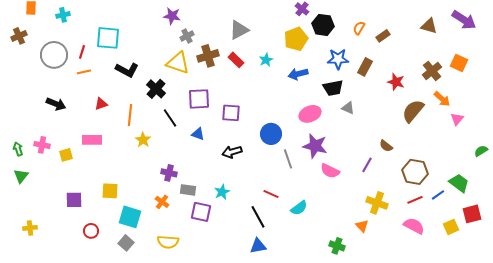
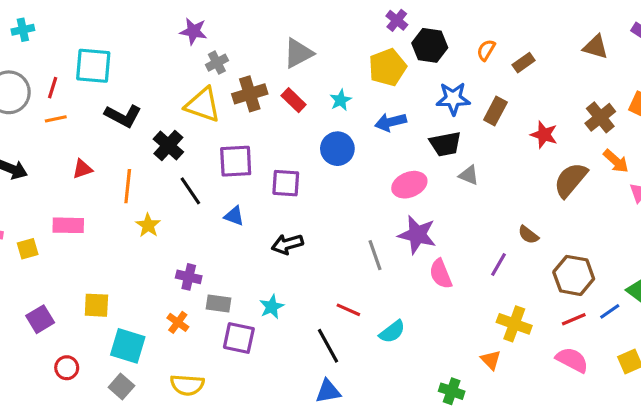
blue circle: (271, 134) -> (337, 149), moved
pink semicircle: (330, 171) -> (441, 274), turned 42
purple square: (74, 200) -> (40, 319), turned -30

